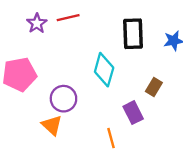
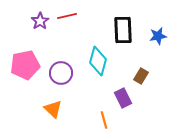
purple circle: (63, 99) -> (61, 73), moved

